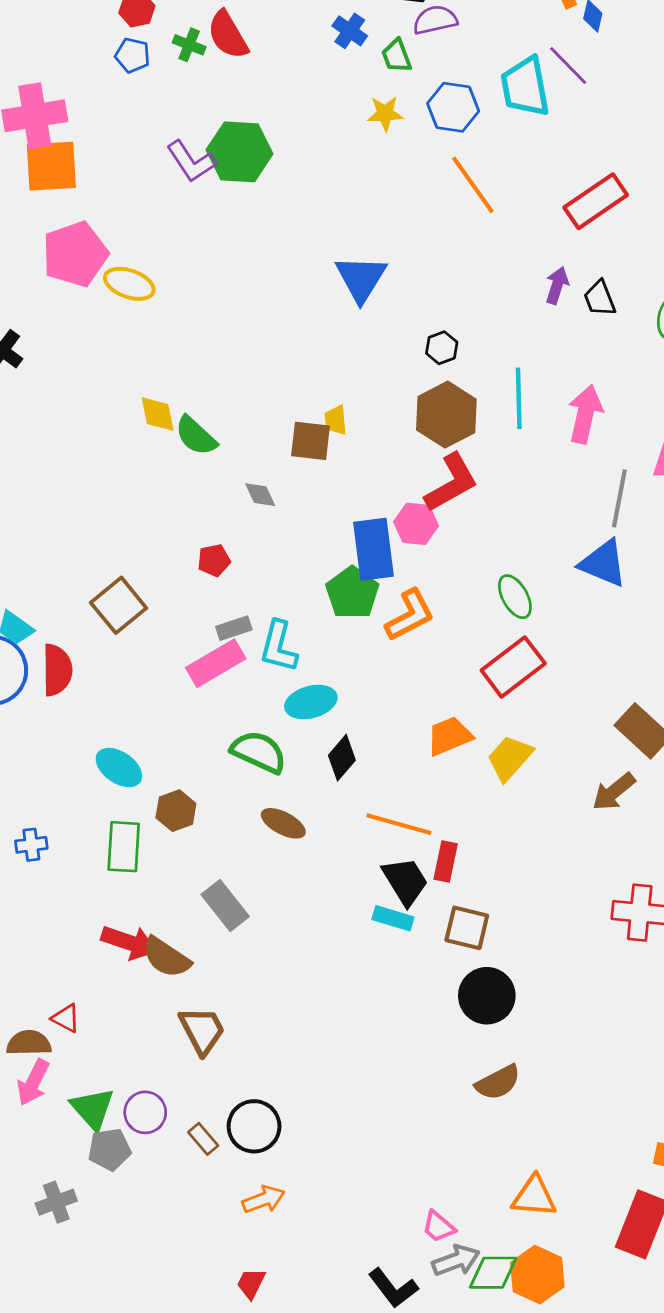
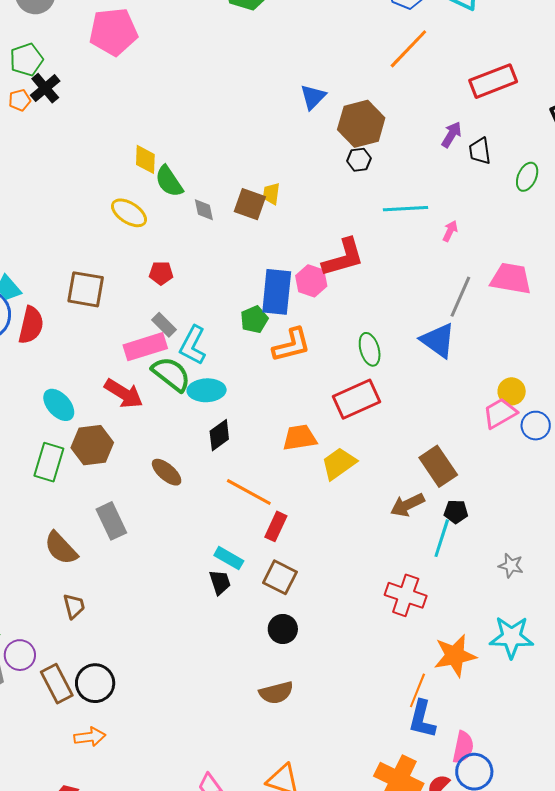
orange line: (473, 185) -> (408, 49), turned 66
blue triangle: (361, 278) -> (313, 97), size x0.7
yellow ellipse: (129, 284) -> (129, 213), moved
cyan line: (519, 398) -> (405, 209), turned 75
pink arrow: (585, 414) -> (450, 231), size x0.5
brown hexagon: (446, 415) -> (361, 124), moved
gray diamond: (260, 495) -> (204, 210), moved
green pentagon: (352, 593) -> (254, 319), size x0.7
brown square: (119, 605) -> (86, 289), turned 36
gray rectangle: (234, 628) -> (164, 325), turned 50
green semicircle: (259, 752) -> (171, 374), moved
brown hexagon: (176, 811) -> (92, 445), size x1.4
black trapezoid: (405, 881) -> (220, 582), moved, size x0.7
red arrow: (129, 942) -> (124, 393), moved
black circle: (487, 996) -> (283, 629), size x0.7
brown trapezoid: (202, 1030) -> (74, 606), size x0.7
brown rectangle: (203, 1139) -> (57, 684), size x1.6

